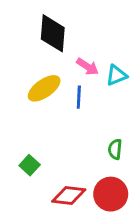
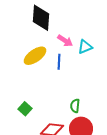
green semicircle: (115, 149) -> (75, 106), moved

